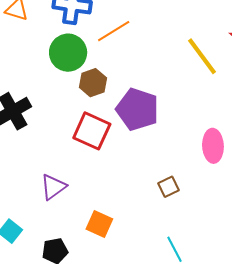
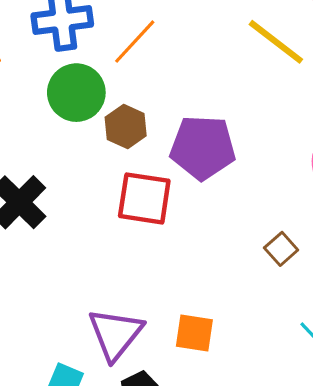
purple triangle: (53, 187) -> (115, 334), moved, size x1.4

